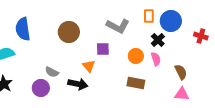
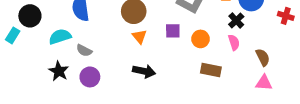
orange circle: (136, 56) -> (201, 39), moved
orange triangle: (89, 66) -> (139, 37), moved
gray semicircle: (52, 72) -> (84, 50), moved
purple circle: (41, 88) -> (90, 77), moved

